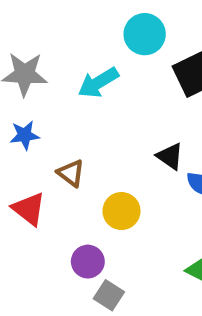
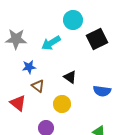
blue star: (25, 135) -> (29, 67), moved
black triangle: (170, 156) -> (70, 77), moved

